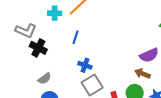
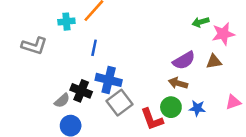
black cross: (38, 48) -> (81, 91), moved
blue cross: (85, 65) -> (109, 80), size x1.5

